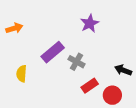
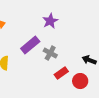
purple star: (90, 23) -> (50, 21), moved

